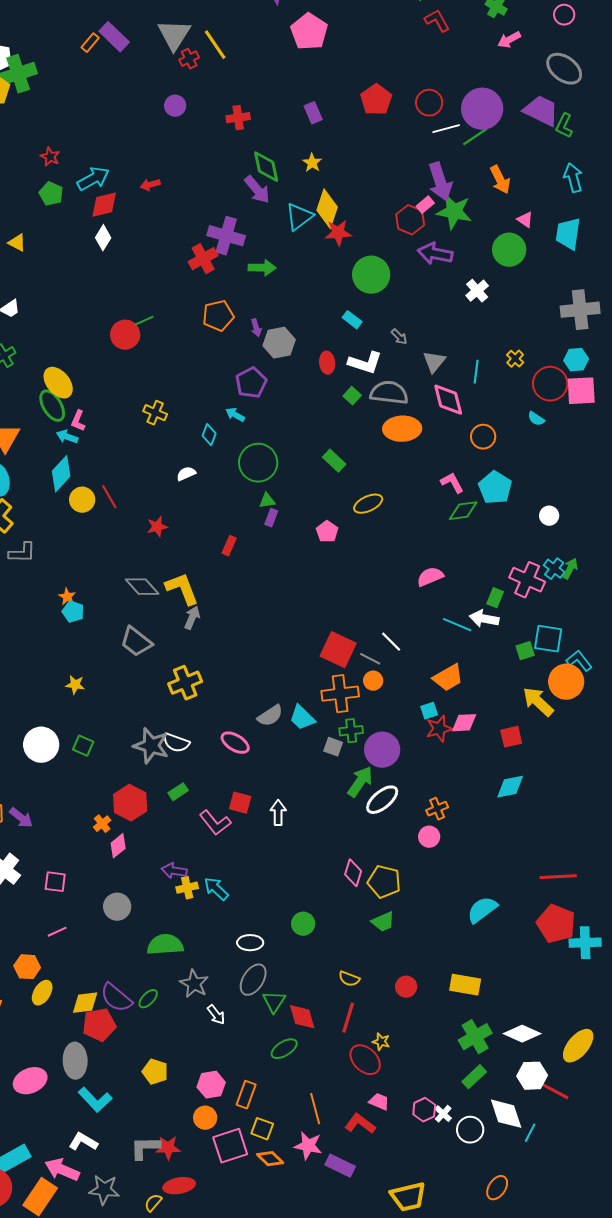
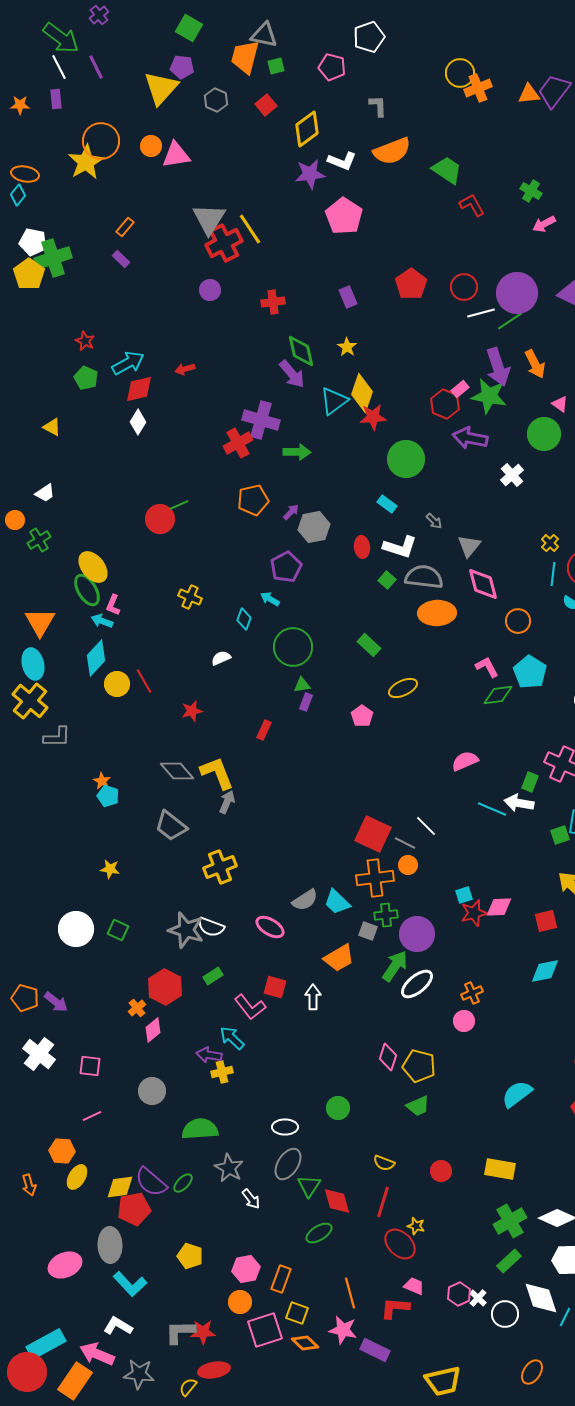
purple rectangle: (114, 37) -> (121, 259), moved, size x0.6
red cross: (189, 59) -> (224, 243), size x1.8
purple arrow: (440, 182) -> (498, 367), moved
purple arrow: (256, 328) -> (291, 512), turned -120
cyan line: (476, 372) -> (553, 574), moved
orange trapezoid: (448, 678) -> (339, 958), moved
cyan arrow: (216, 889) -> (232, 1038), moved
red L-shape: (360, 1124) -> (395, 1308), turned -32

